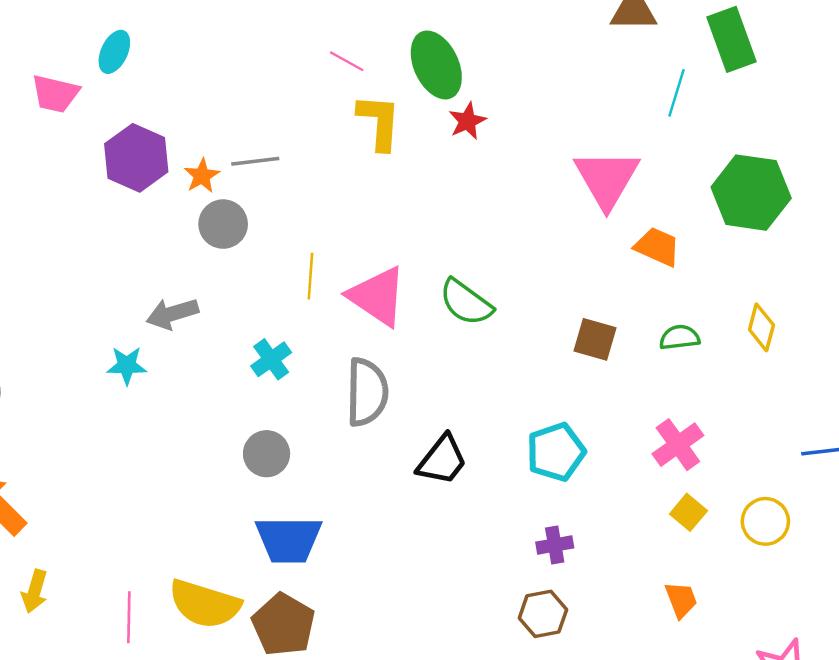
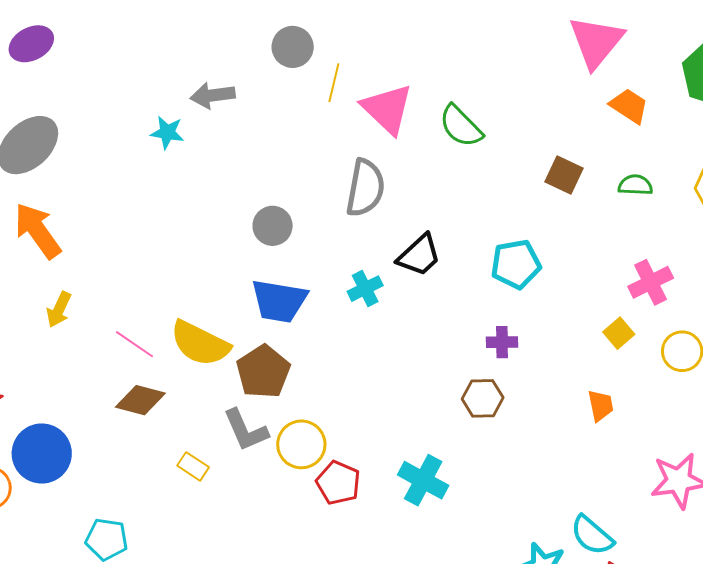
gray circle: (223, 224) -> (293, 47), moved
cyan cross: (271, 359) -> (365, 289), moved
pink cross: (678, 445) -> (651, 282), moved
pink line: (129, 617) -> (134, 344), turned -66

